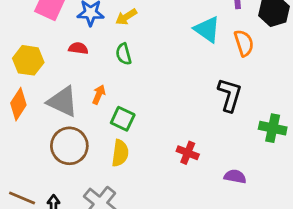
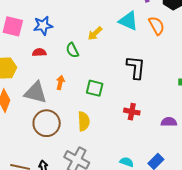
yellow arrow: (126, 17) -> (95, 33), moved
black L-shape: (230, 95) -> (136, 67), moved
green square: (123, 119) -> (95, 88), moved

